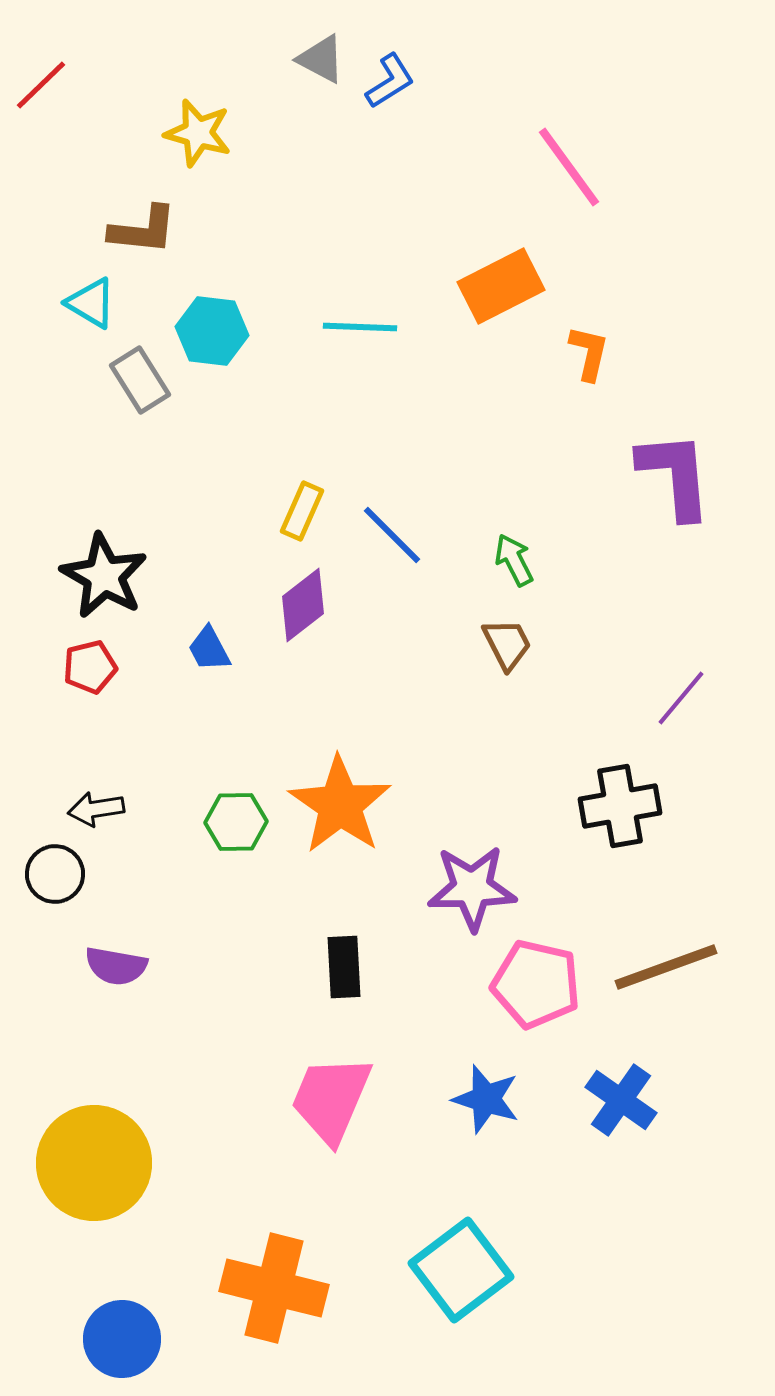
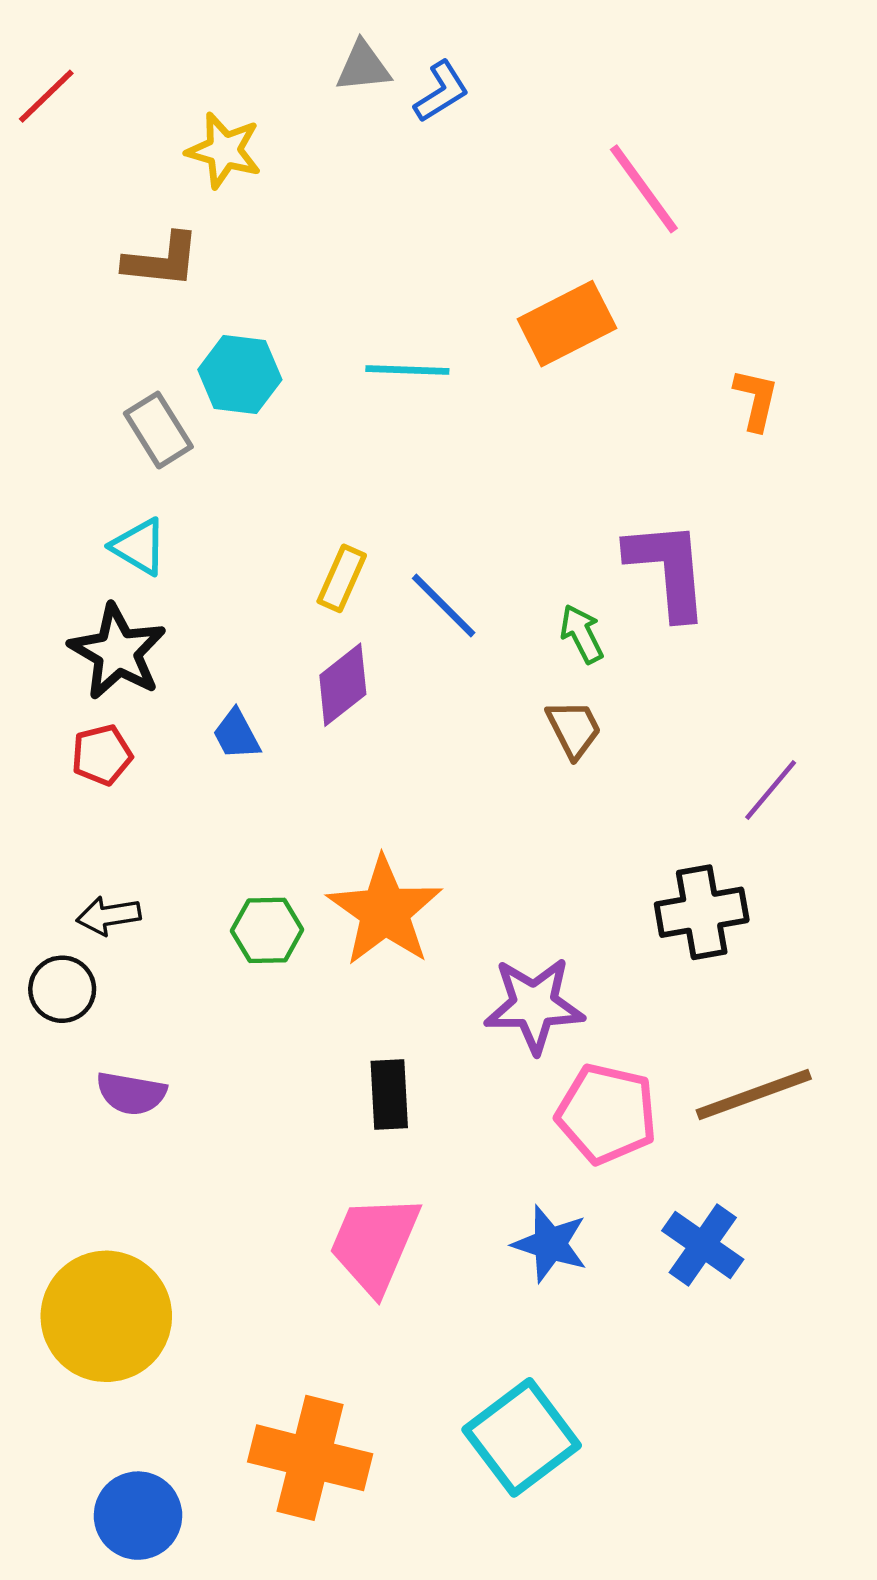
gray triangle: (321, 59) -> (363, 67), turned -34
cyan triangle: (91, 303) -> (139, 547), moved
orange L-shape: (589, 353) -> (756, 399), moved
purple L-shape: (675, 475) -> (668, 569), moved

